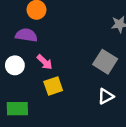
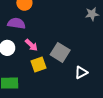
gray square: (105, 62) -> (60, 52), moved

